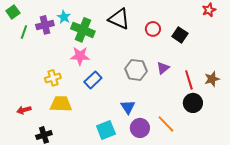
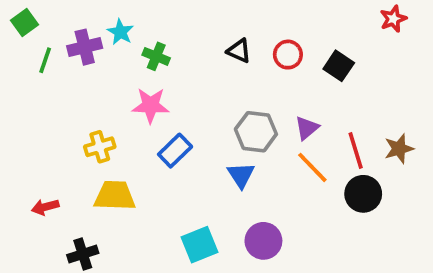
black triangle: (119, 19) -> (239, 51), moved, size x0.6
green cross: (83, 30) -> (156, 56), size x0.6
blue triangle: (128, 107) -> (241, 175), moved
orange line: (166, 124) -> (312, 167), moved

